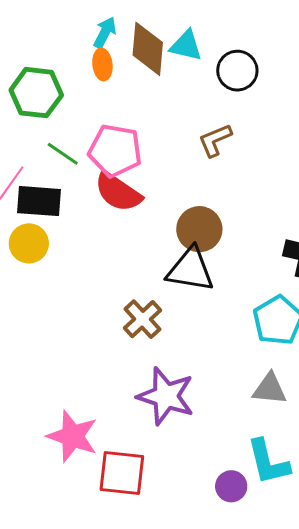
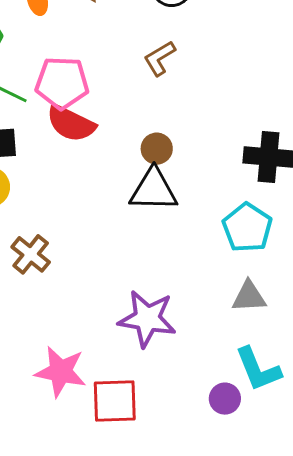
brown circle: (199, 229) -> (157, 149), size x0.7
brown cross: (142, 319) -> (31, 254), moved

